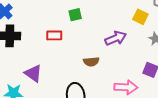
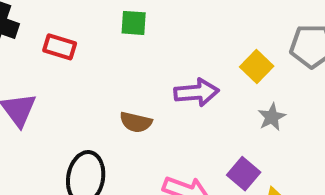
red rectangle: (54, 35) -> (60, 47), moved

